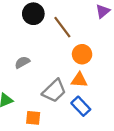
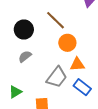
black circle: (33, 14) -> (24, 30), moved
orange circle: (82, 54) -> (67, 43), moved

